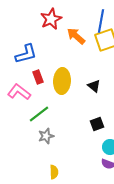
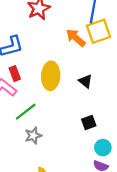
orange arrow: (76, 36) -> (76, 38), moved
red rectangle: (38, 77) -> (15, 74), moved

